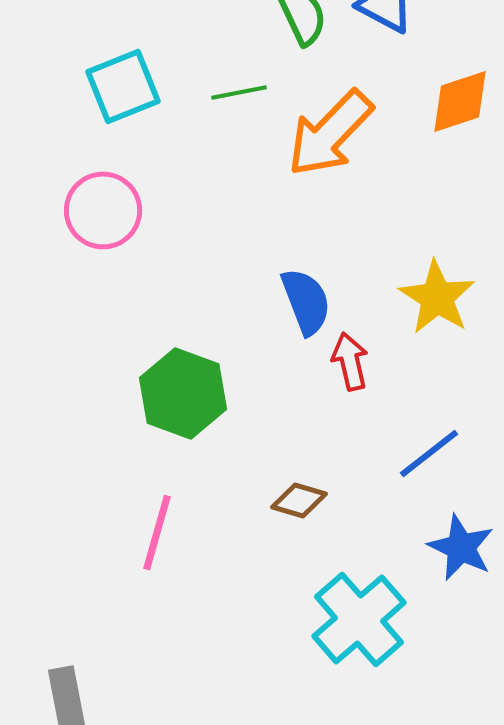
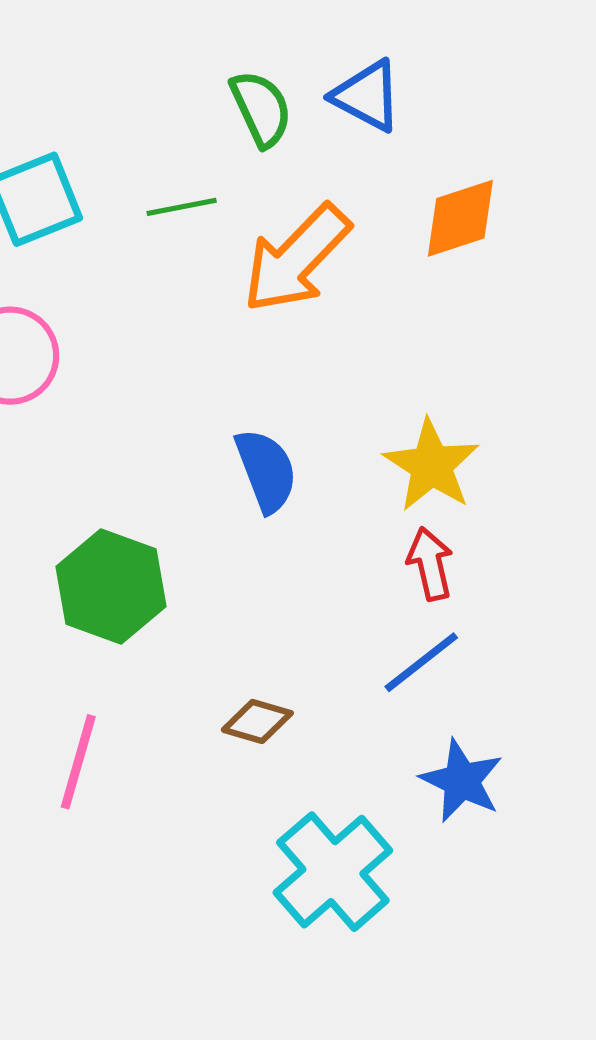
red arrow: (350, 361) -> (430, 564), moved

